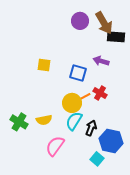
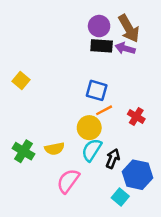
black rectangle: (116, 37) -> (102, 46), moved
purple arrow: (101, 61) -> (125, 48), moved
yellow square: (44, 65) -> (21, 81), moved, turned 32
red cross: (100, 93) -> (136, 116), moved
orange line: (84, 97) -> (104, 110), moved

